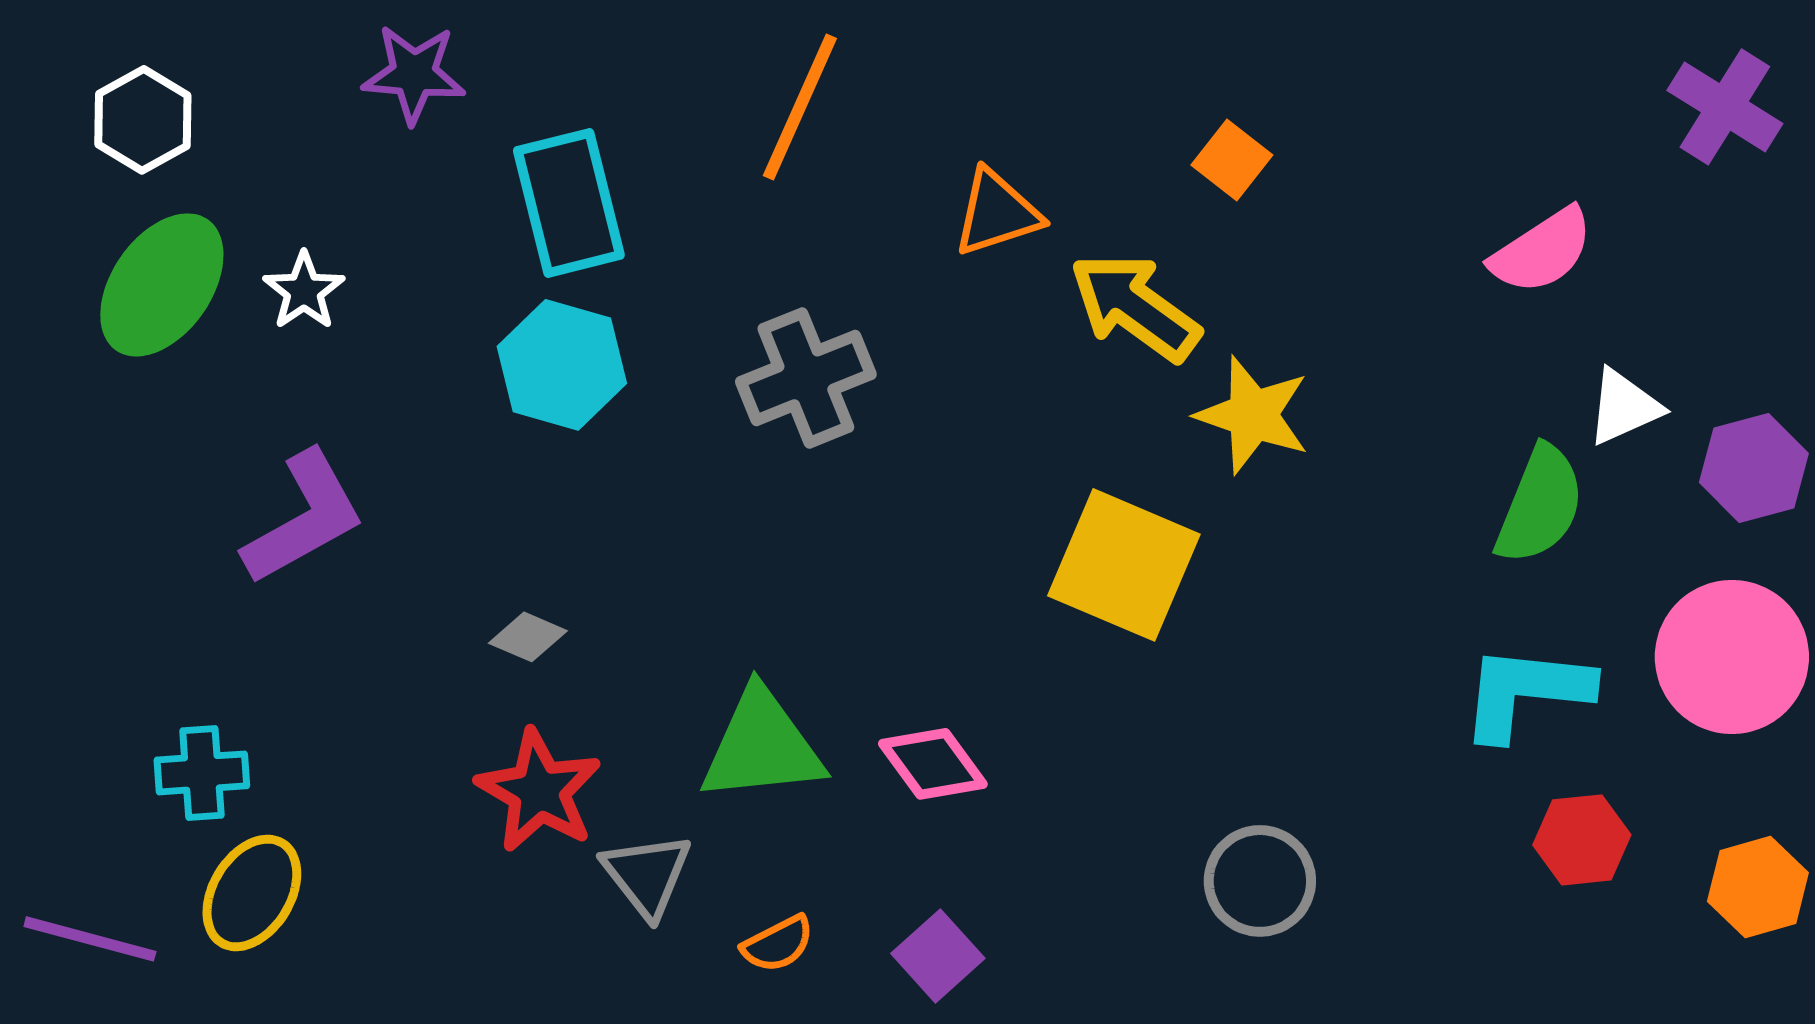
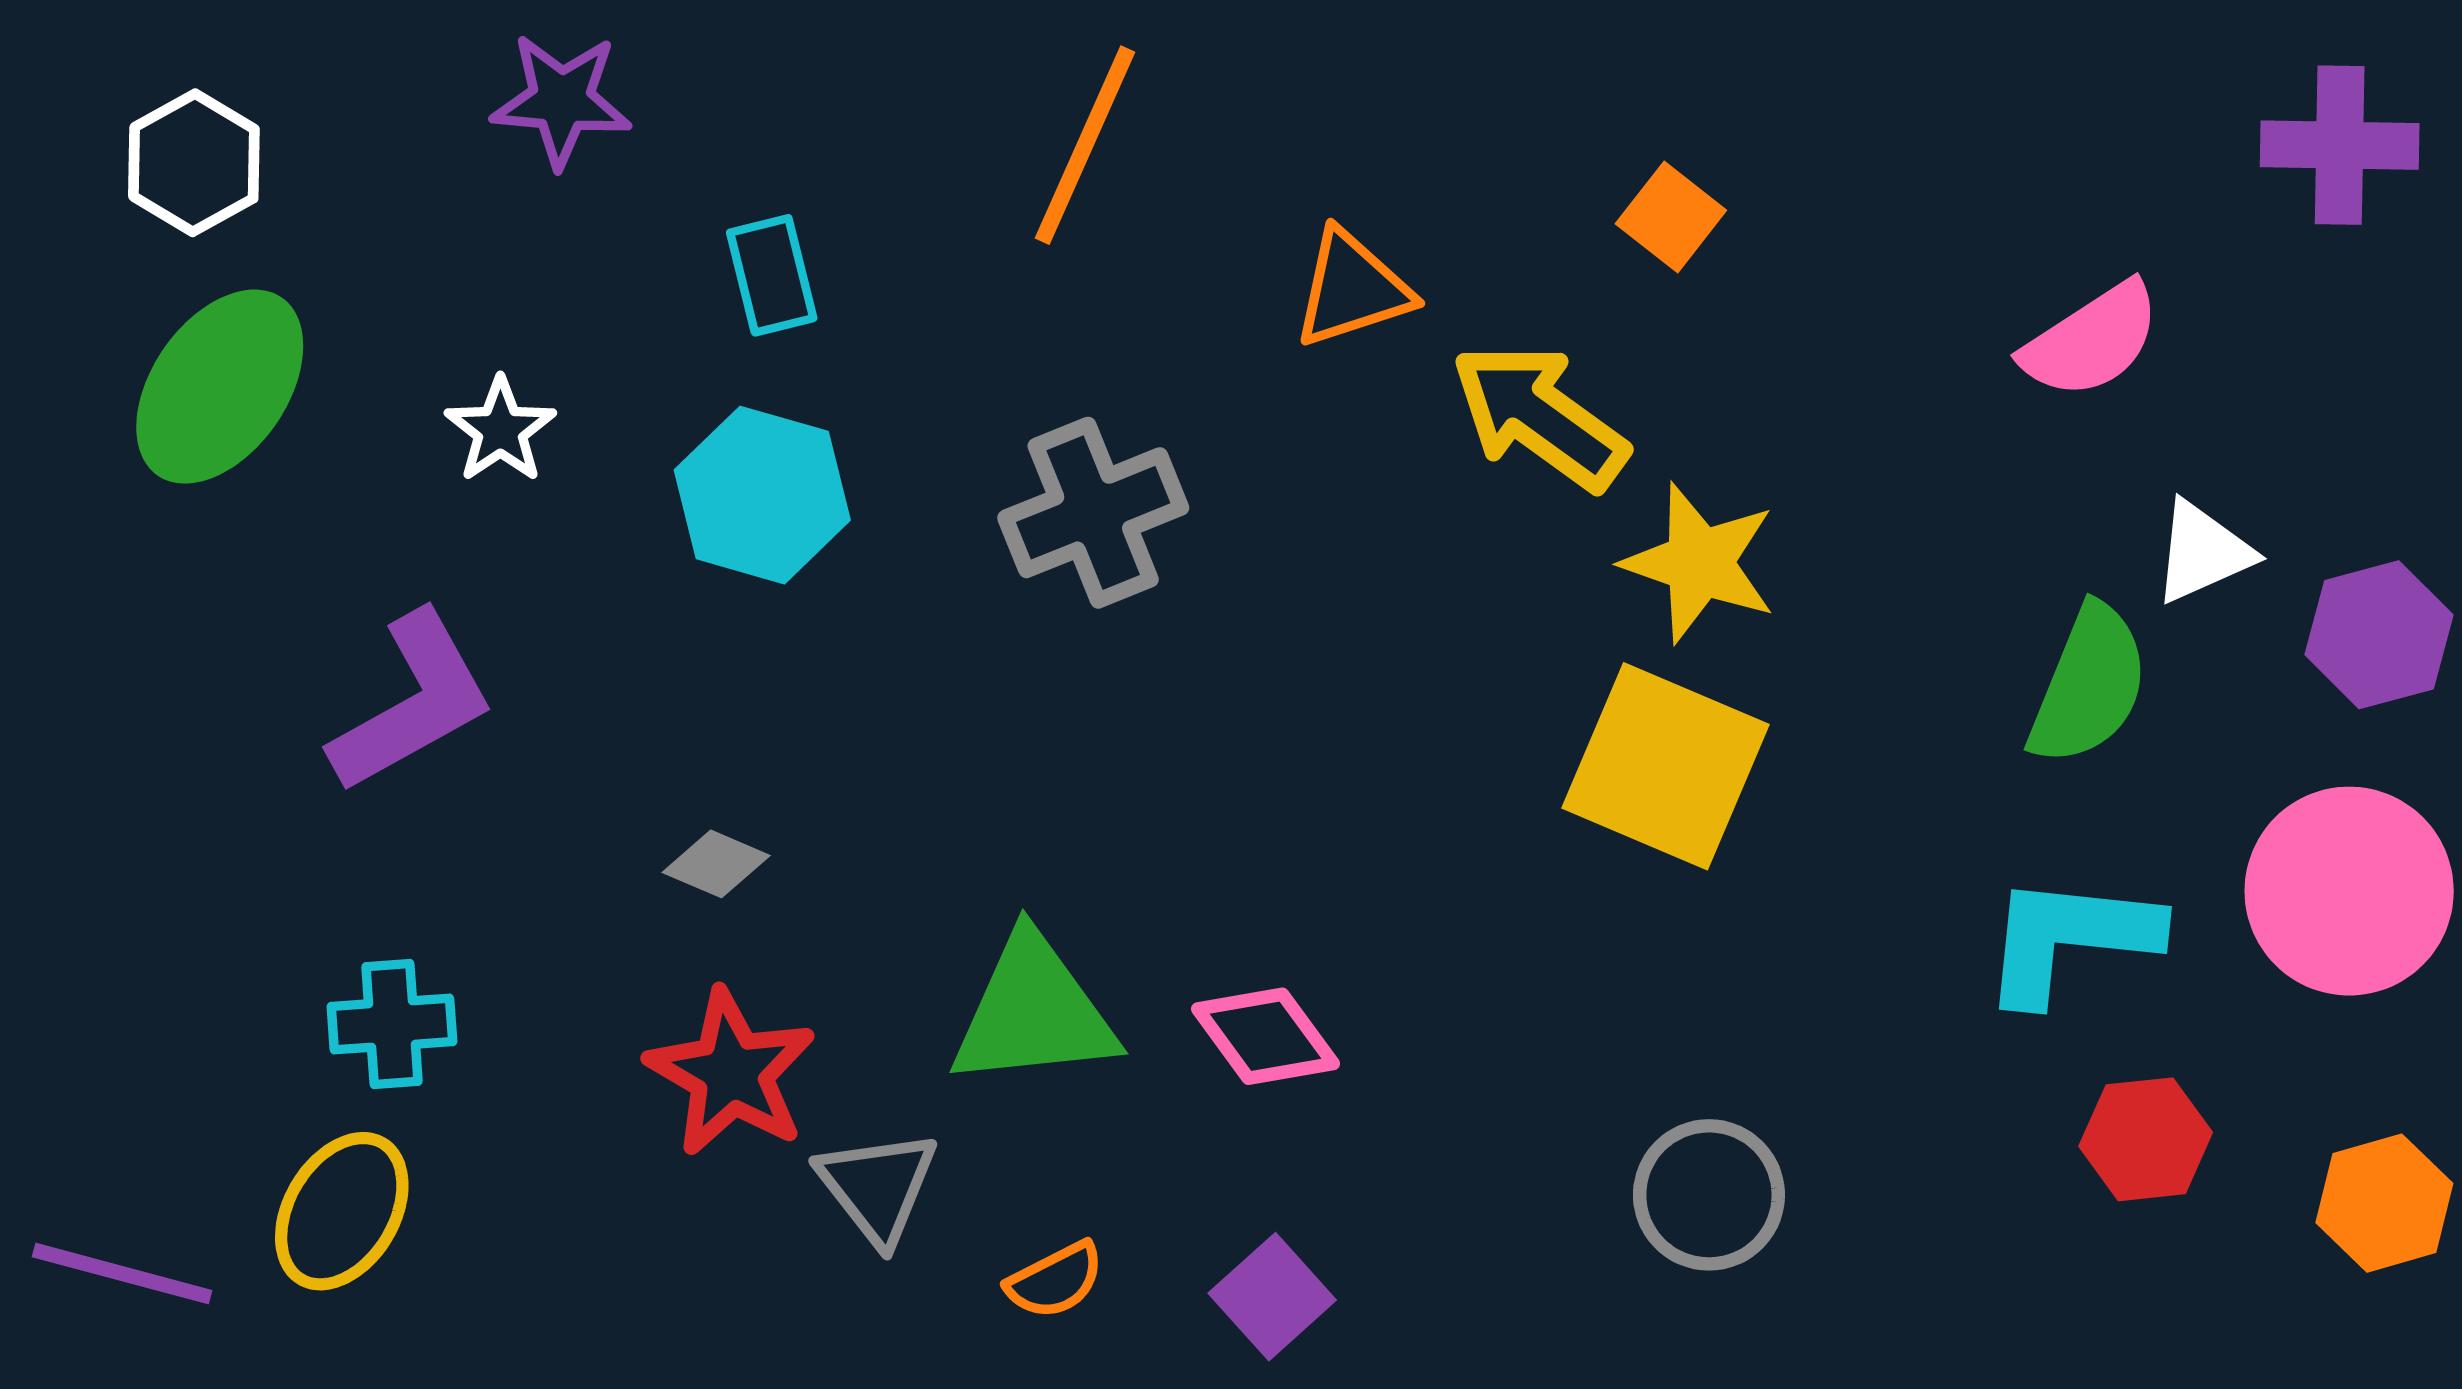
purple cross: (1725, 107) -> (2340, 145), turned -31
cyan rectangle: (569, 203) -> (772, 275), size x0.6
white star: (304, 291) -> (500, 430), moved
yellow square: (1124, 565) -> (1666, 766), moved
cyan cross: (202, 773) -> (392, 1024), moved

